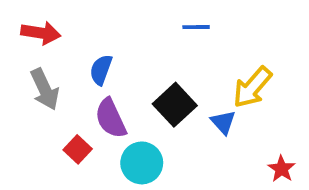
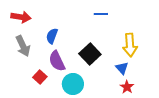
yellow arrow: (252, 87) -> (130, 45), turned -45
blue triangle: (223, 122) -> (122, 68), moved
red star: (282, 169) -> (127, 87), moved

